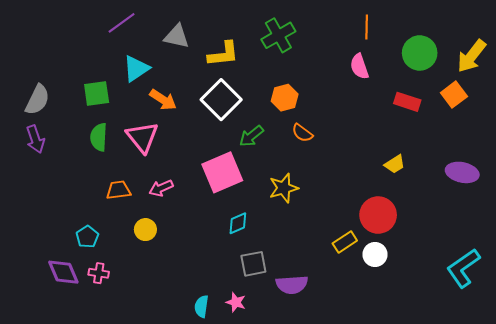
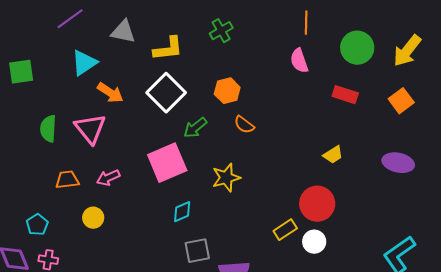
green cross: (278, 35) -> (221, 31), size x0.7
green square: (97, 93) -> (21, 72), moved
orange square: (454, 95) -> (401, 101), moved

